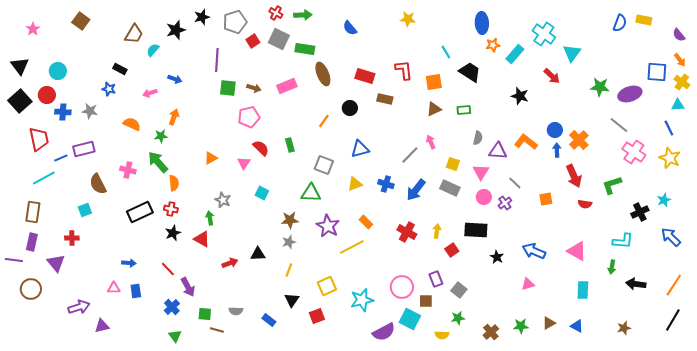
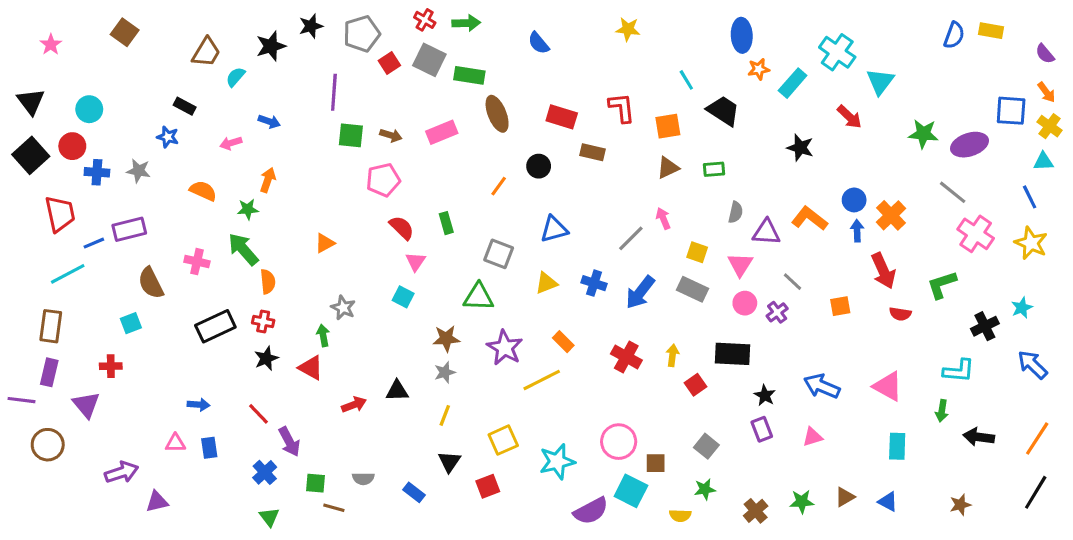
pink triangle: (244, 163) -> (415, 262), moved
purple rectangle: (436, 279) -> (762, 429), moved

